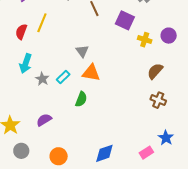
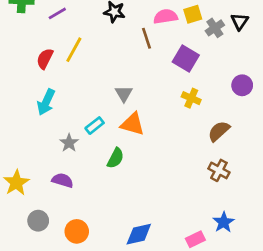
yellow cross: (145, 40) -> (191, 98), moved
gray star: (42, 79) -> (69, 143), moved
purple semicircle: (44, 120) -> (63, 180), turned 42
gray circle: (21, 151) -> (38, 221), moved

